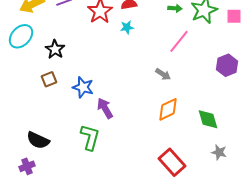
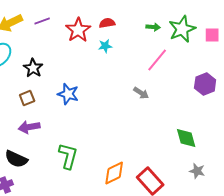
blue star: (83, 87) -> (68, 94), moved
purple arrow: (105, 108) -> (29, 127), moved, turned -70
orange diamond: (168, 109) -> (114, 173), moved

